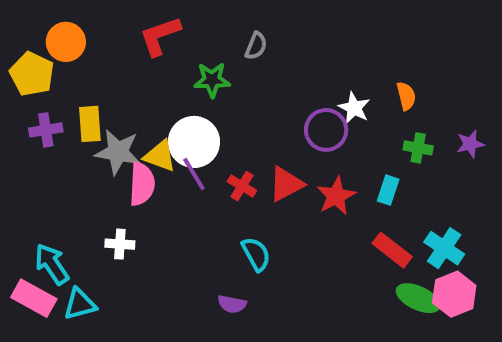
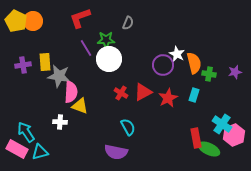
yellow pentagon: (32, 74) -> (16, 21), moved
orange semicircle: (406, 96) -> (194, 63), moved, size x1.5
white circle: (194, 142) -> (109, 59), moved
yellow triangle: (160, 156) -> (80, 106), moved
purple line: (194, 174) -> (86, 48), moved
red rectangle: (392, 250) -> (196, 138), moved, turned 42
pink hexagon: (454, 294) -> (234, 135), moved
purple semicircle: (232, 304) -> (116, 152), size x1.6

